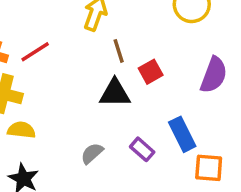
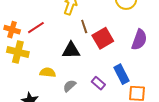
red square: (151, 72) -> (103, 38), size x1.5
black triangle: (115, 93) -> (71, 50), moved
yellow semicircle: (21, 130) -> (48, 72), moved

